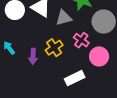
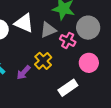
pink cross: (81, 40) -> (68, 40), moved
purple arrow: (33, 56) -> (24, 73), turned 49

